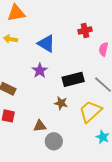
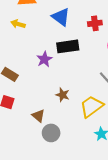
blue triangle: (46, 43) -> (61, 17), moved
black rectangle: (73, 79) -> (68, 46), moved
brown triangle: (40, 126) -> (38, 116), turned 40

